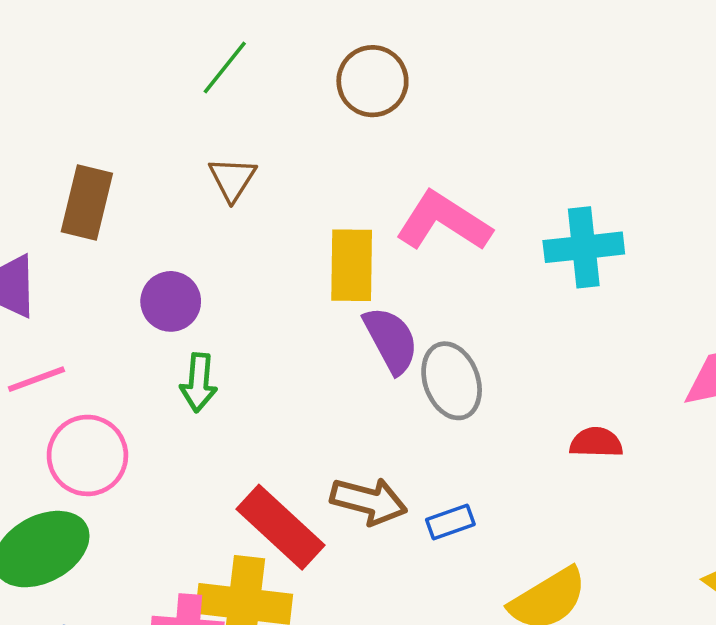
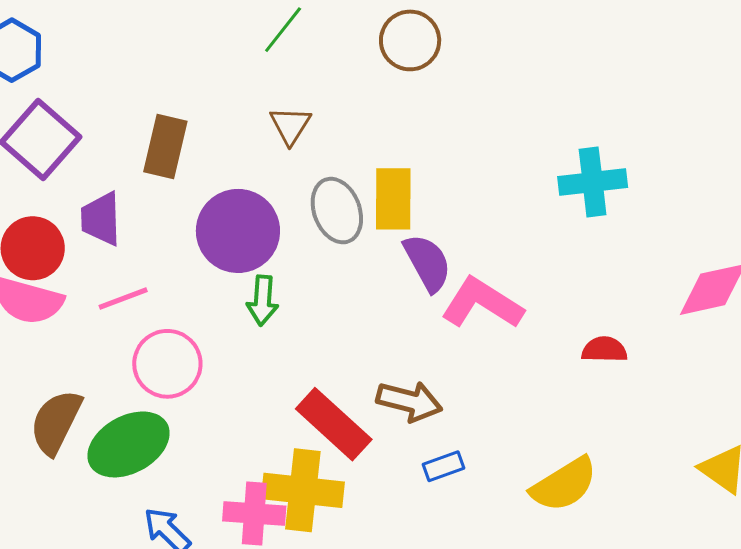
pink L-shape: (444, 222) -> (482, 303), moved
purple circle: (171, 301) -> (238, 231), size x1.6
gray ellipse: (452, 381) -> (337, 211), moved
blue rectangle: (450, 522) -> (444, 466), moved

